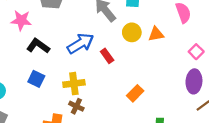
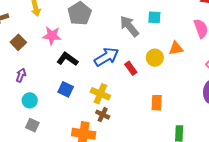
yellow circle: (132, 32) -> (155, 58), moved
yellow cross: (74, 84) -> (100, 94), turned 30
orange rectangle: (135, 93) -> (157, 103), turned -42

